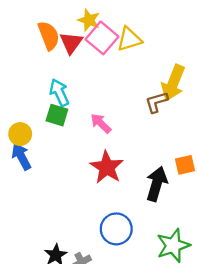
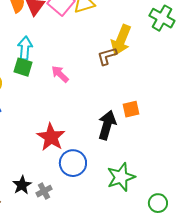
cyan arrow: (59, 93) -> (25, 48), turned 30
red star: (107, 167) -> (51, 137), moved

